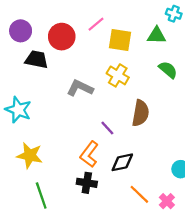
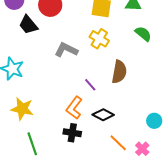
black trapezoid: (37, 59) -> (28, 25), turned -140
black diamond: (122, 162) -> (103, 115), turned 40

